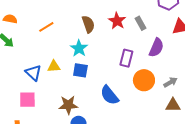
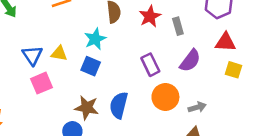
purple rectangle: (126, 58) -> (150, 65), turned -54
blue semicircle: (109, 95) -> (119, 105), turned 40
pink square: (27, 100) -> (42, 83), moved, turned -36
brown star: (68, 105) -> (87, 108), moved

